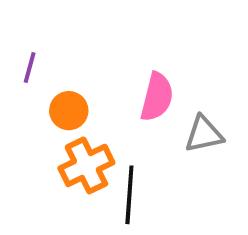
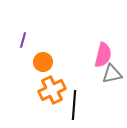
pink semicircle: (157, 97) -> (103, 55), moved

